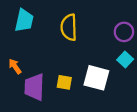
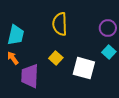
cyan trapezoid: (24, 20) -> (16, 35), moved
yellow square: (64, 82) -> (56, 58), moved, turned 32

